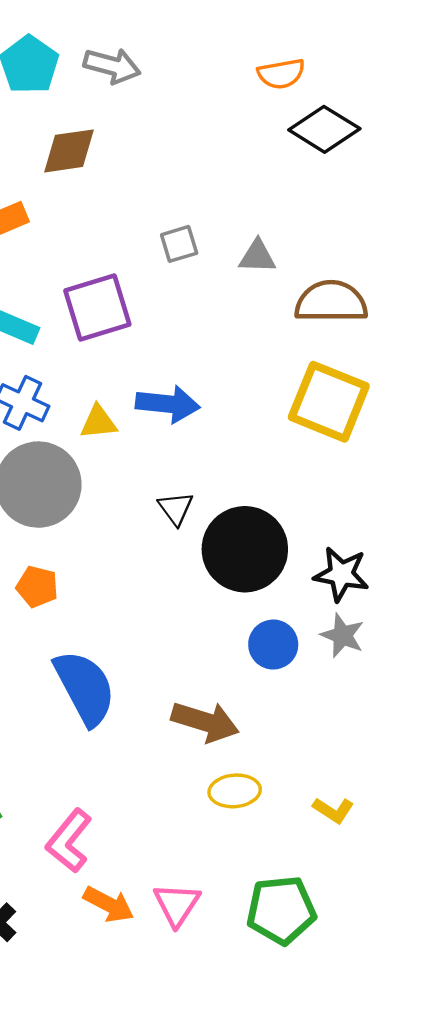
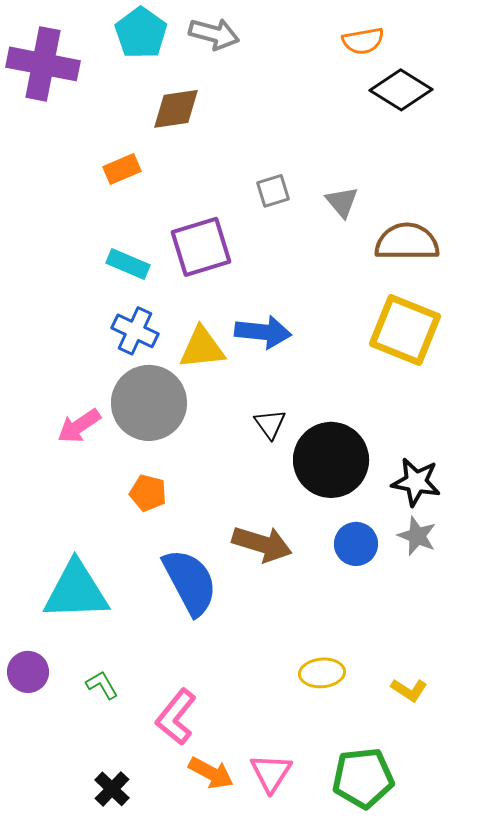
gray triangle: (257, 256) -> (342, 202), turned 48
yellow triangle: (98, 422) -> (202, 348), size x1.4
brown arrow: (205, 722) -> (262, 544), moved

